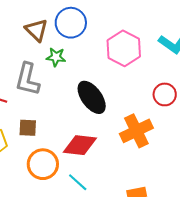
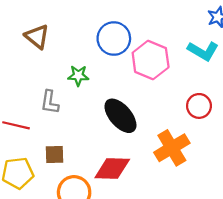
blue circle: (71, 23) -> (114, 39), moved
brown triangle: (36, 30) -> (37, 37), moved
gray L-shape: (28, 79) -> (50, 102), size x0.7

